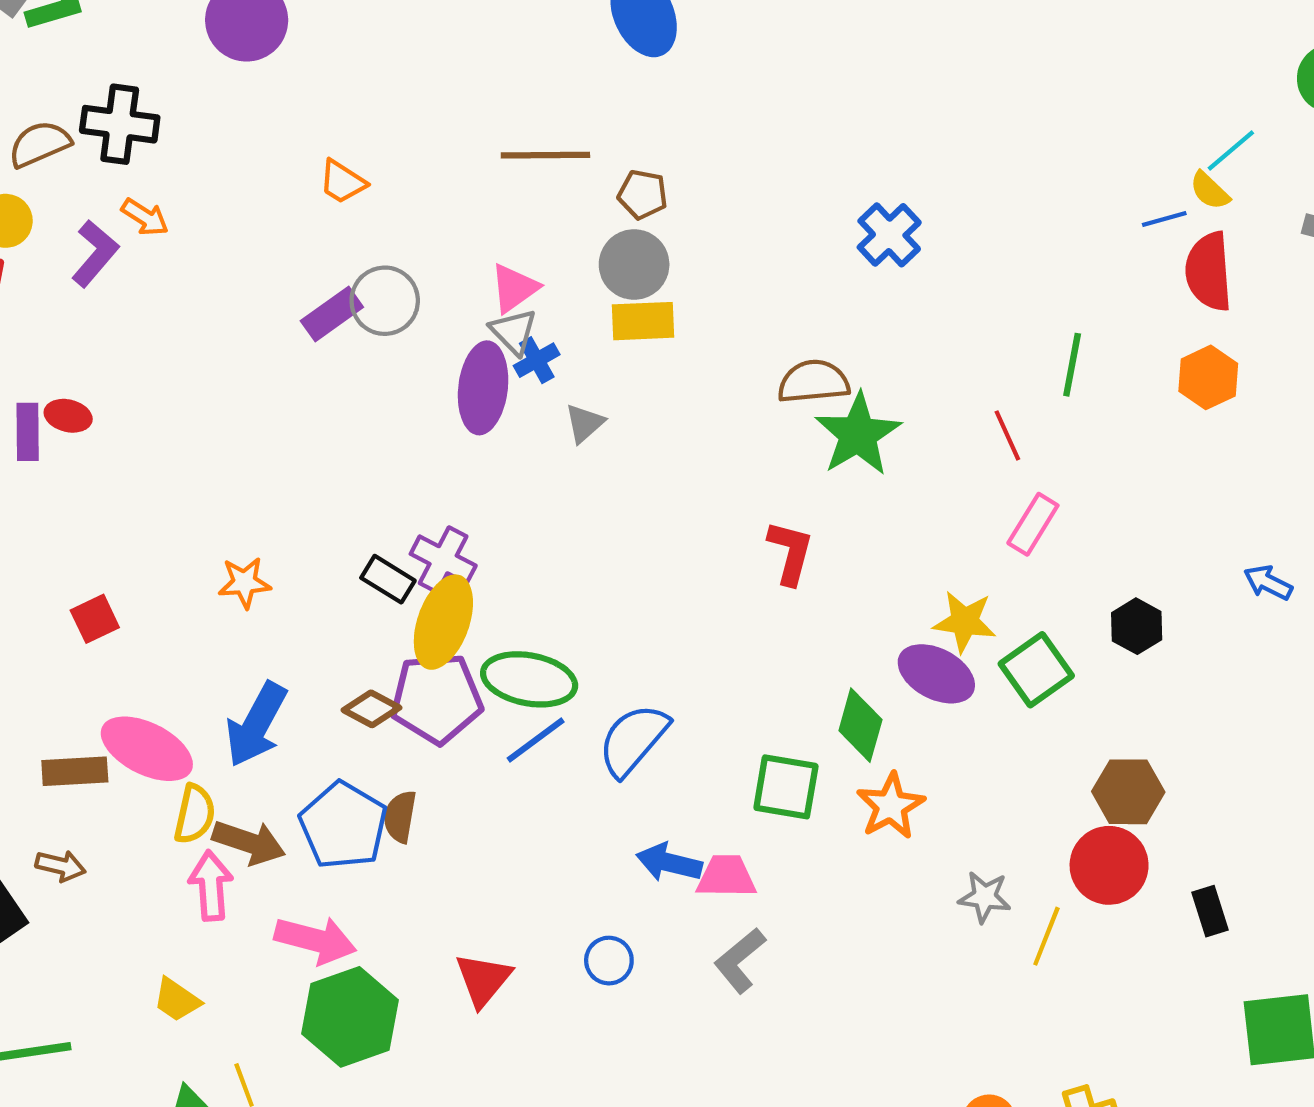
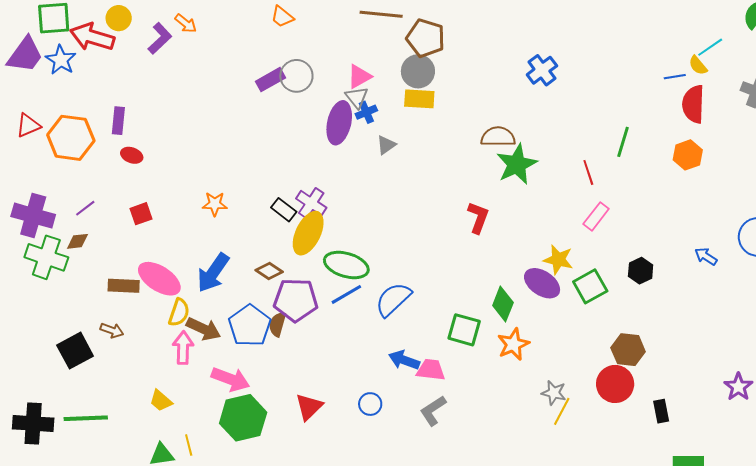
brown pentagon: (643, 194) -> (426, 38), size x1.6
red ellipse: (68, 416) -> (132, 155), moved
purple pentagon: (437, 698) -> (296, 300), moved
yellow line: (1046, 936) -> (562, 411), moved

